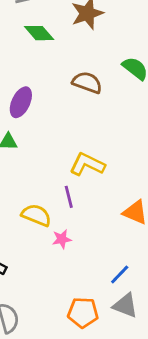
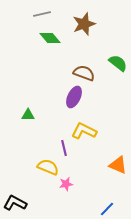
purple ellipse: (21, 102) -> (74, 97), moved
purple line: (69, 197) -> (64, 148), moved

